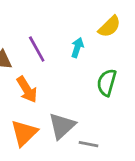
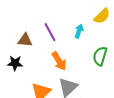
orange arrow: (27, 90) -> (59, 61), moved

